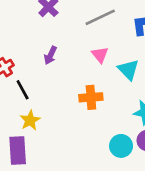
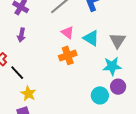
purple arrow: (50, 55) -> (21, 35), moved
orange cross: (91, 97) -> (68, 55), moved

